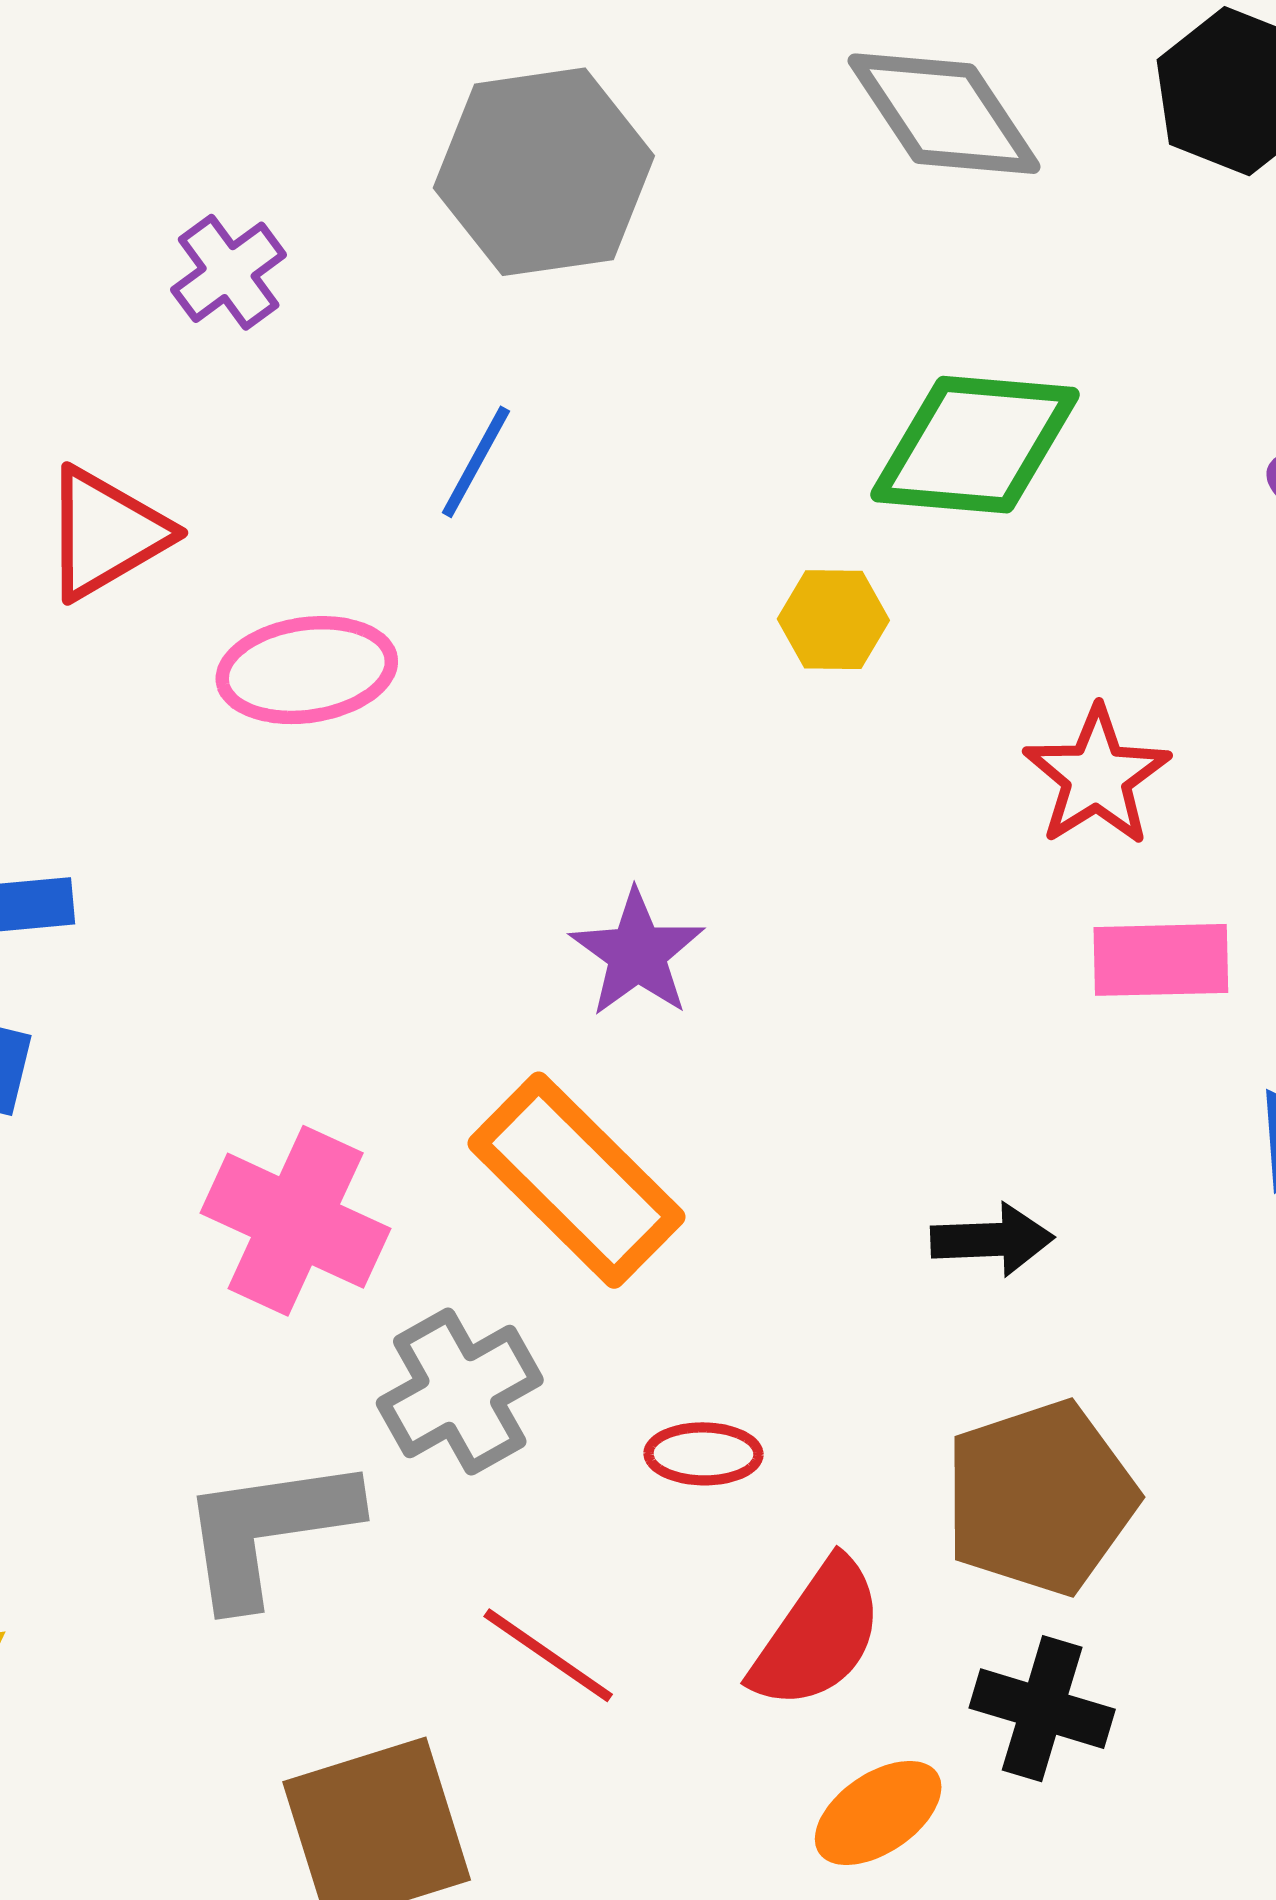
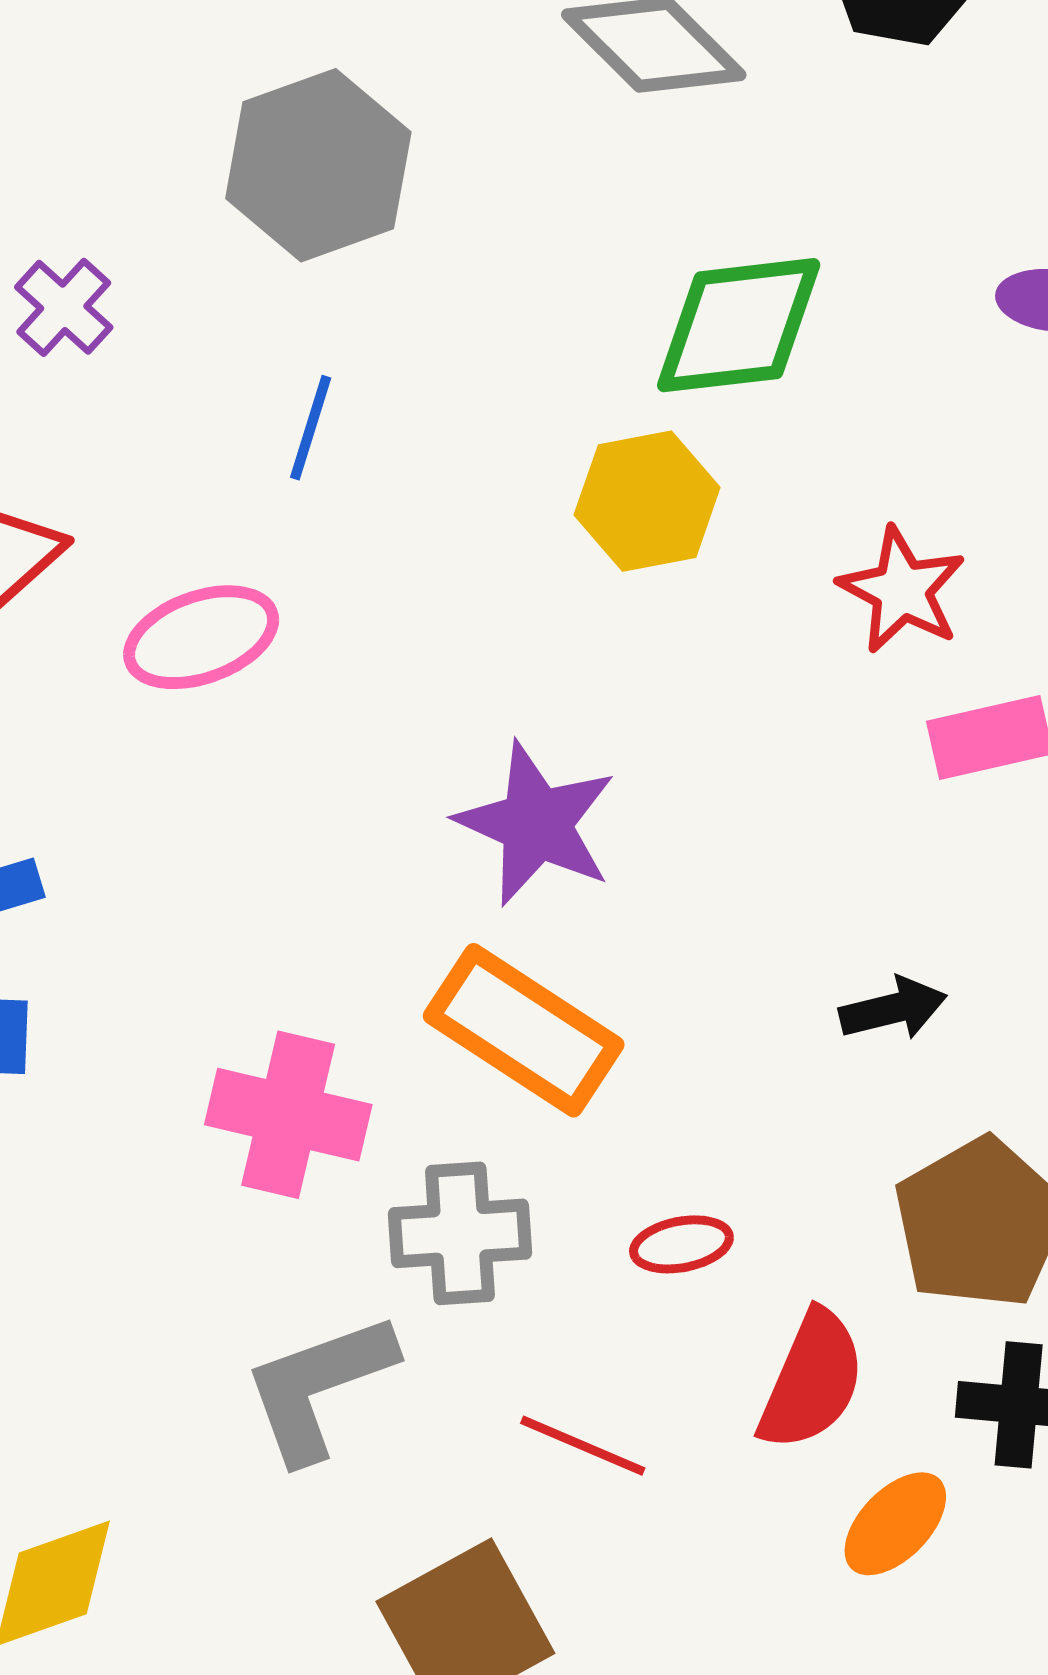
yellow hexagon: (833, 620) -> (647, 501), size x1.5
purple star: (637, 953) -> (536, 824), size x1.4
gray cross: (460, 1392) -> (460, 1233), turned 37

